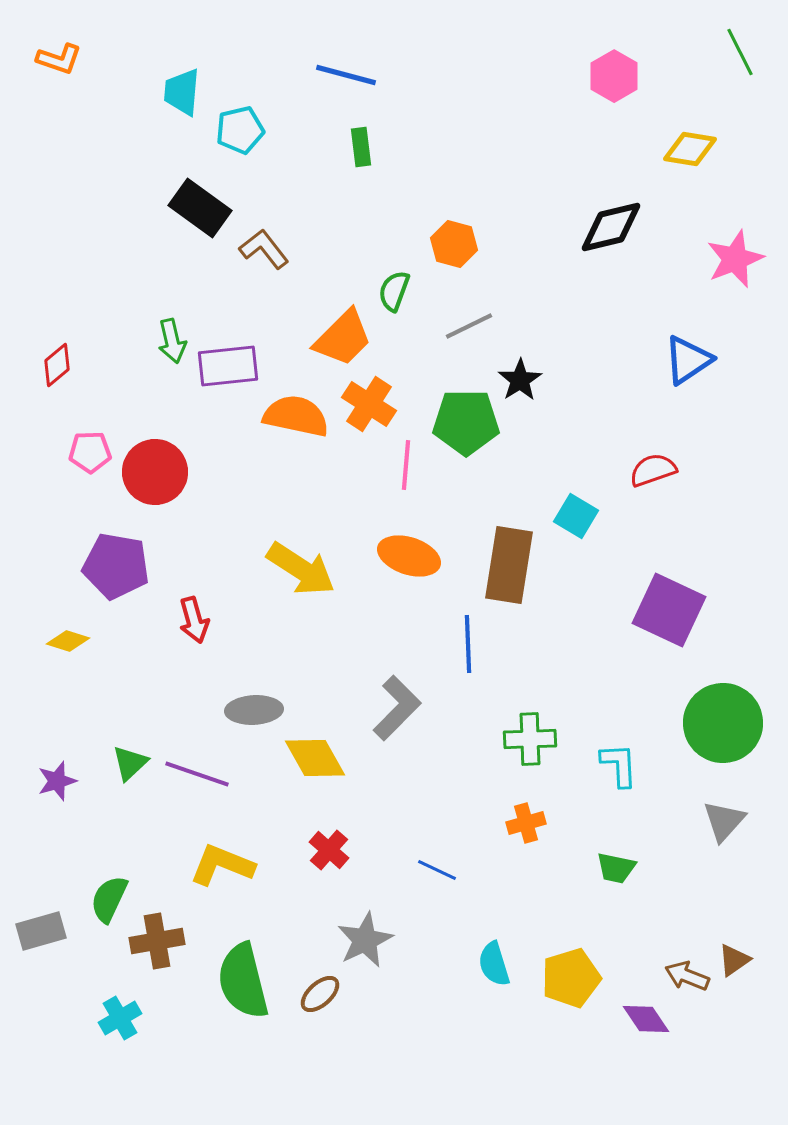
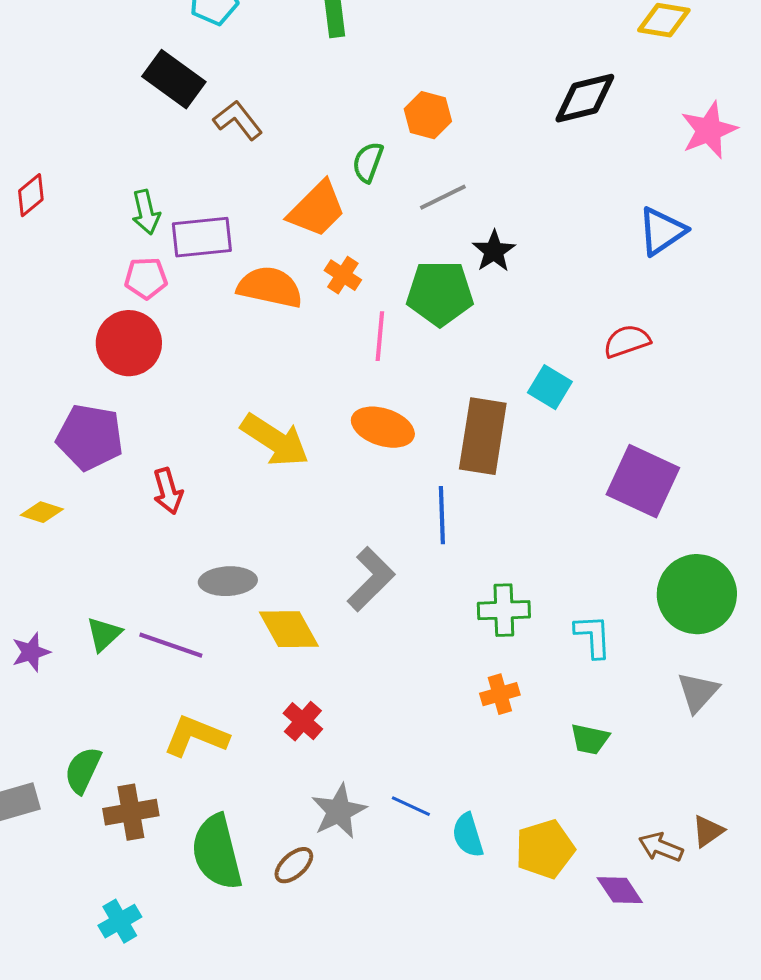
red diamond: (57, 365) -> (31, 195), moved
orange cross: (369, 404) -> (343, 275), size x0.7
pink pentagon: (90, 452) -> (146, 278), moved
blue line: (437, 870) -> (411, 806), moved
cyan cross: (120, 1018) -> (120, 921), moved

